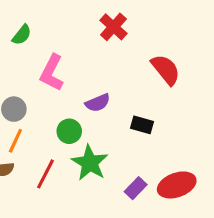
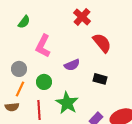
red semicircle: (166, 70) -> (102, 43), moved
green circle: (69, 131) -> (44, 82), moved
red line: (45, 174) -> (39, 110), turned -30

